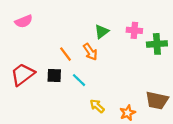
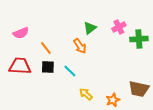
pink semicircle: (24, 21) -> (21, 33), moved
pink cross: (134, 30) -> (119, 27), turned -32
orange line: (65, 54) -> (46, 48), moved
red trapezoid: (23, 74) -> (20, 66), turned 40

